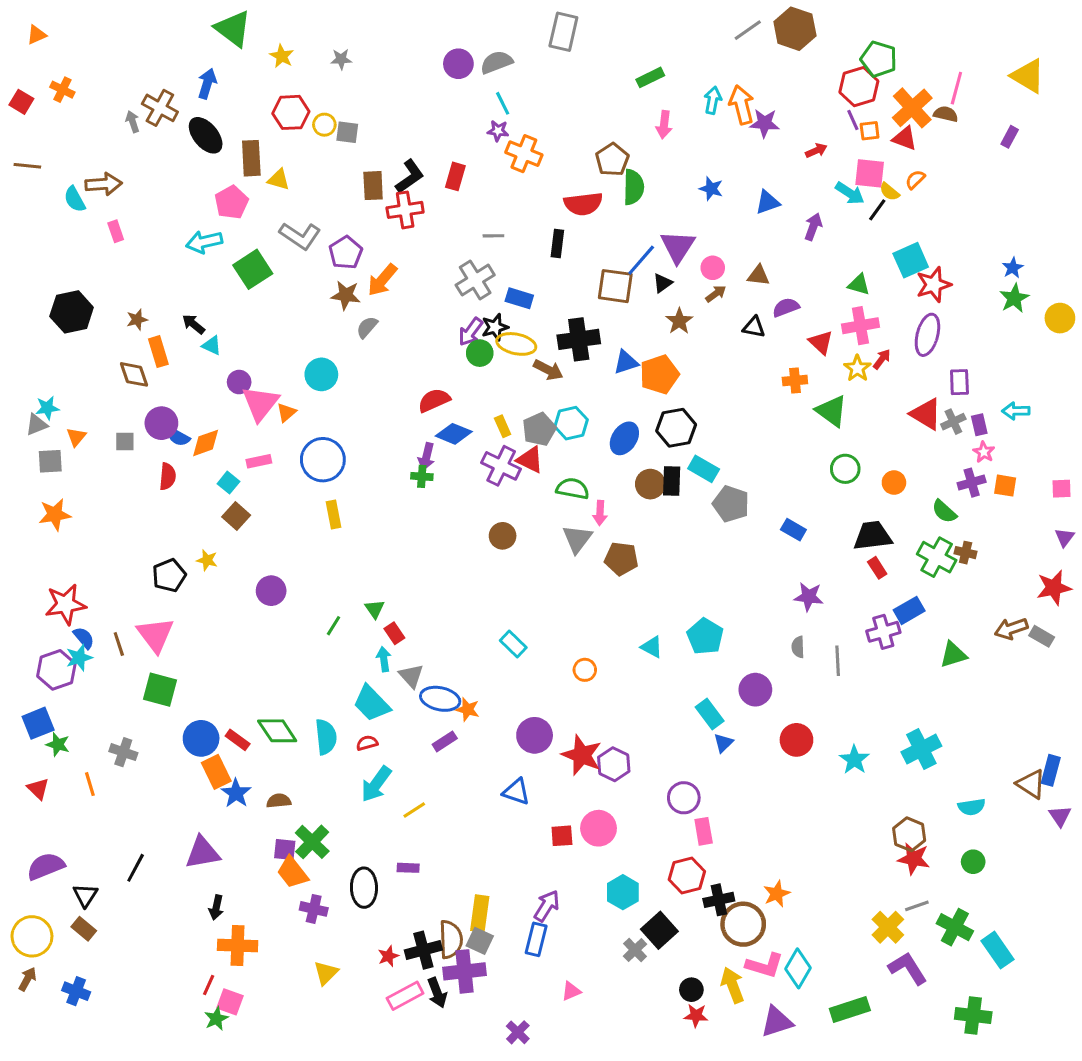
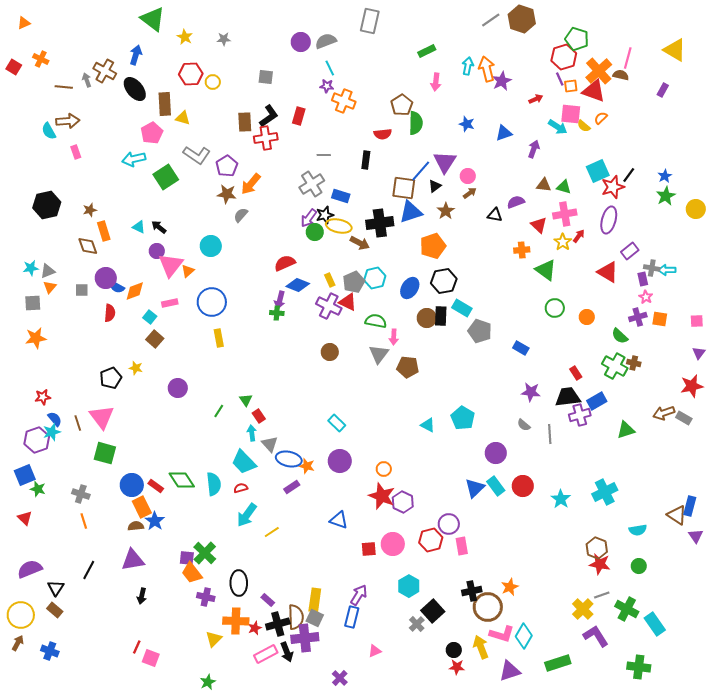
purple star: (765, 123) -> (502, 81), turned -30
gray square: (347, 132) -> (266, 77), moved
red triangle: (905, 138) -> (594, 91), size x1.4
brown line: (27, 166) -> (64, 87), moved
red semicircle: (583, 204) -> (383, 134), size x0.7
black line: (877, 210) -> (629, 175), moved
brown triangle: (758, 275) -> (544, 185), moved
black arrow: (193, 324) -> (159, 227), moved
blue triangle: (626, 362) -> (411, 212), moved, size x1.4
purple rectangle: (959, 382) -> (630, 251), turned 54
gray cross: (953, 422) -> (652, 268), moved, turned 35
gray triangle: (37, 425) -> (48, 271), moved
black trapezoid: (873, 536) -> (568, 397), moved
red star: (65, 604) -> (43, 397), size x0.6
gray semicircle: (798, 647) -> (524, 425), turned -48
orange circle: (585, 670) -> (384, 469), moved
cyan rectangle: (710, 714) -> (496, 486), moved
purple circle: (535, 735) -> (340, 461), moved
blue triangle: (723, 743) -> (475, 488), size x1.5
orange line: (90, 784) -> (84, 521), moved
brown semicircle: (279, 801) -> (136, 526), moved
purple rectangle: (408, 868) -> (268, 600), moved, turned 40
red hexagon: (687, 875) -> (431, 540), moved
orange cross: (238, 945) -> (236, 621), moved
green star: (216, 1019) -> (208, 682), moved

